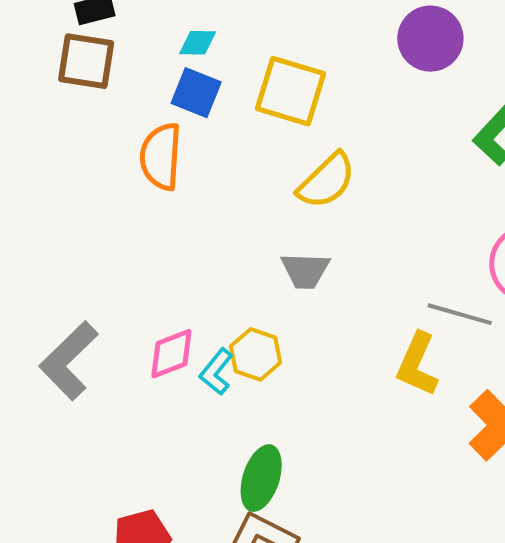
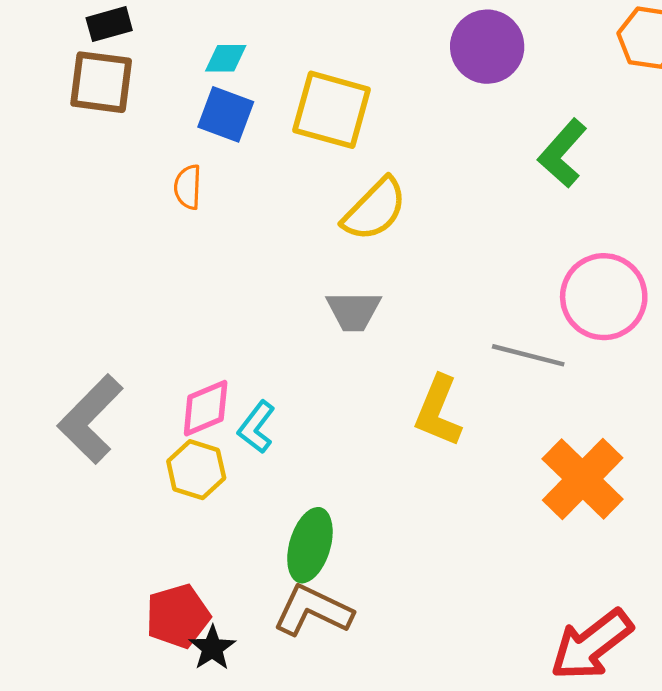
orange semicircle: (161, 156) -> (188, 187), size x0.6
yellow hexagon: (256, 354) -> (196, 470), moved
yellow L-shape: (417, 364) -> (438, 411), moved

